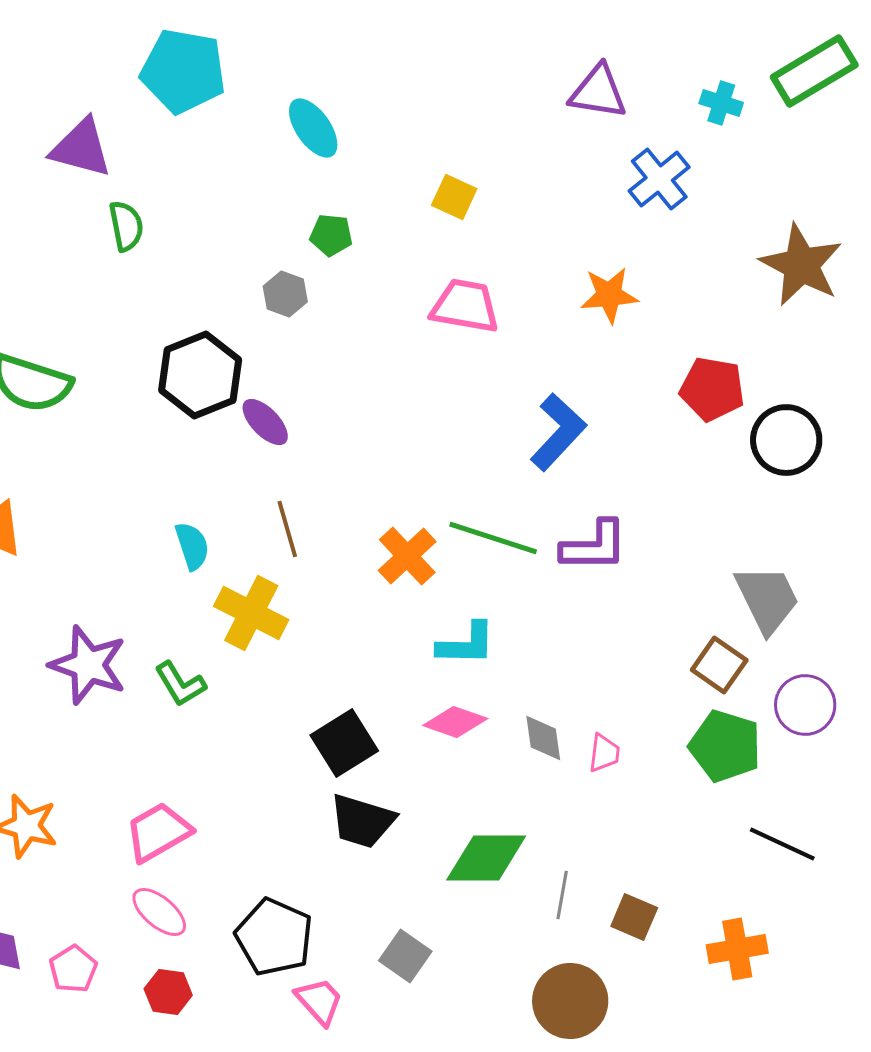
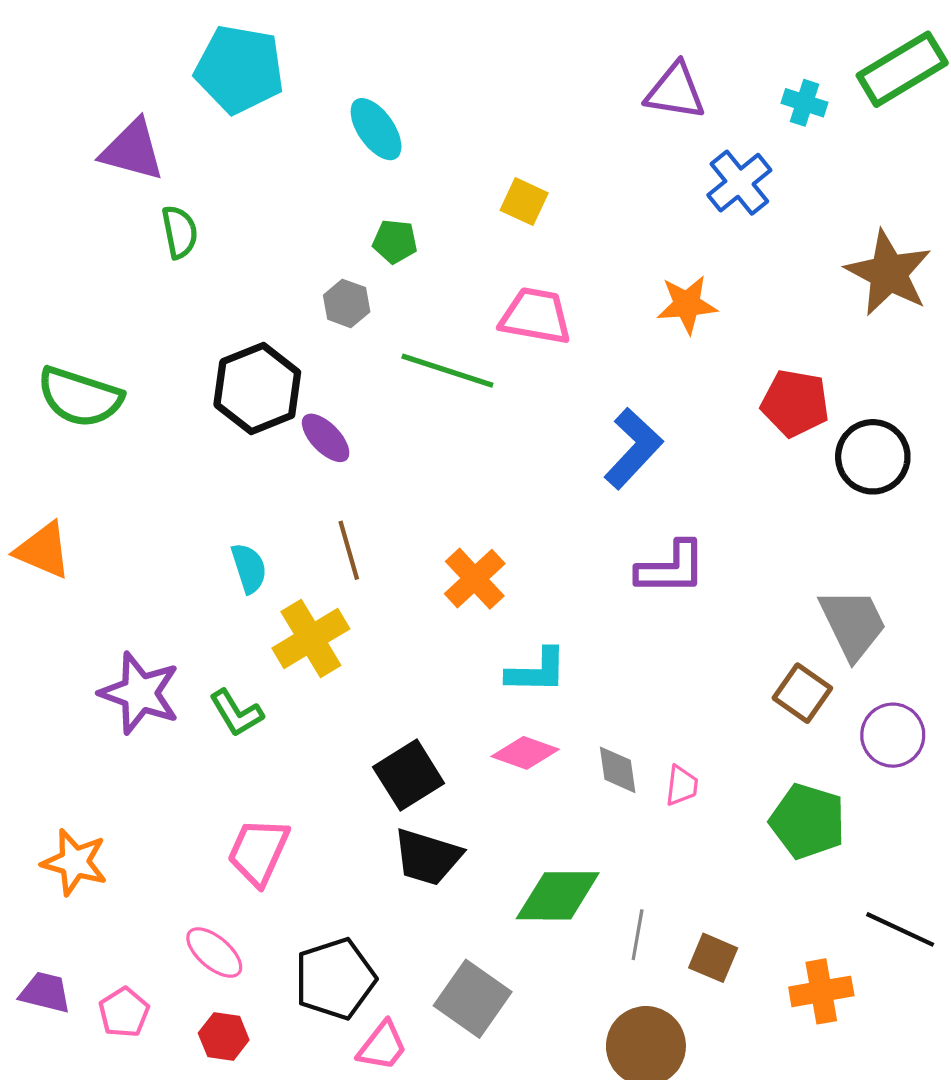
green line: (493, 538) -> (447, 371), moved
yellow cross: (251, 613) -> (311, 638), turned 32
green pentagon: (725, 746) -> (808, 821), moved
pink trapezoid: (158, 832) -> (258, 852), moved, turned -36
black line: (782, 844) -> (900, 929), moved
black pentagon: (274, 937) -> (335, 979), turned 30
gray square: (405, 956) -> (473, 999), size x1.4
pink trapezoid: (319, 1001) -> (382, 1046), turned 80

